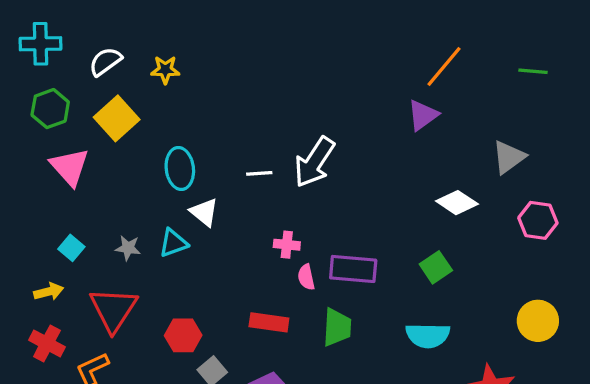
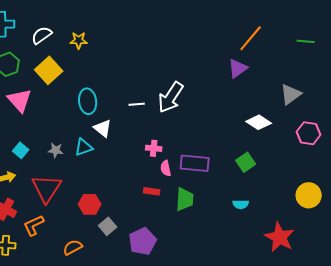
red rectangle: (269, 322) -> (152, 191), moved, size x0.7
cyan semicircle: (428, 335) -> (241, 204), size x0.6

